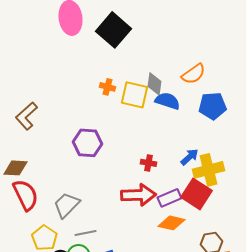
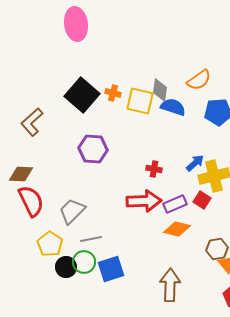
black square: (113, 30) -> (82, 95), moved
red square: (196, 194) -> (202, 200), size x0.6

